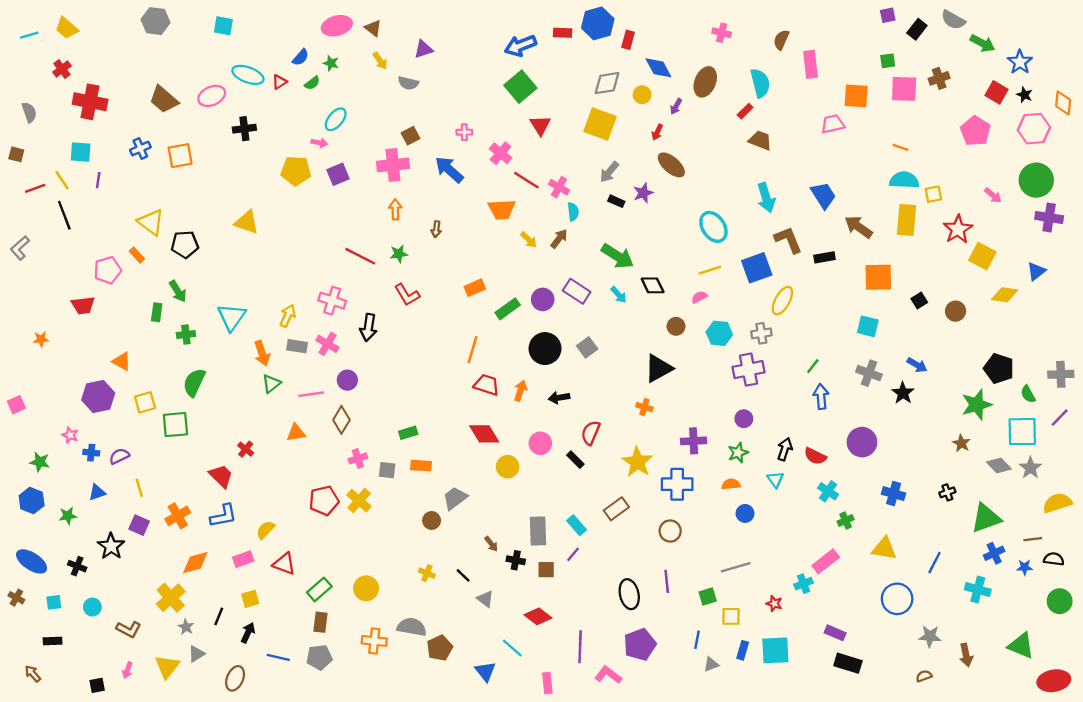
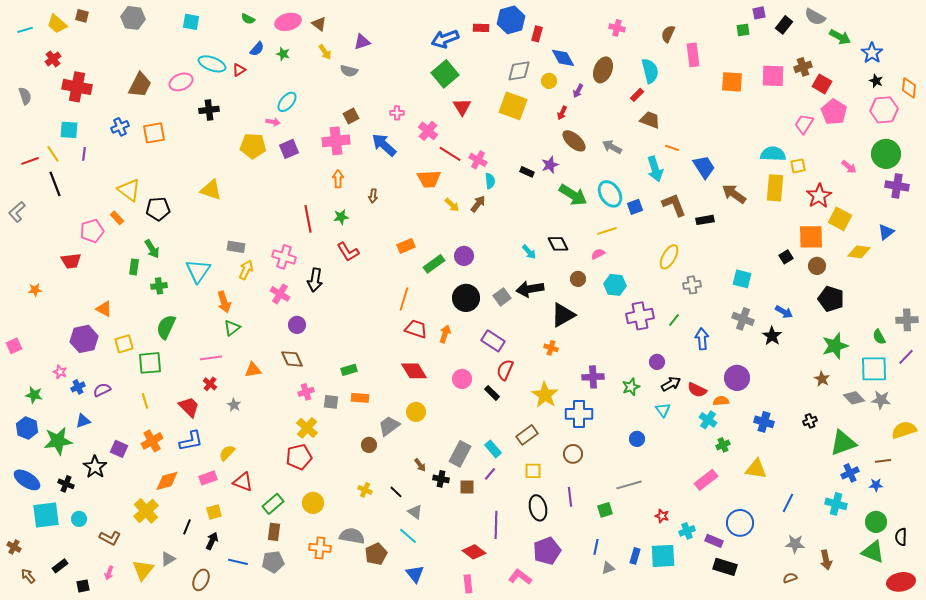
green square: (888, 61) -> (743, 30), moved
green semicircle: (312, 83) -> (248, 19), moved, turned 64
red square: (996, 92) -> (822, 84), moved
brown trapezoid: (164, 99) -> (140, 85), turned -104
pink trapezoid: (833, 124) -> (804, 124), moved, turned -45
orange line: (901, 147) -> (672, 148), moved
brown square: (16, 154) -> (82, 16), moved
gray arrow: (609, 172) -> (612, 147), moved, turned 78
red line: (360, 256) -> (308, 219), turned 52
green arrow: (618, 256) -> (573, 195), moved
blue square: (757, 268) -> (635, 207), moved, size x0.6
orange square: (878, 277) -> (811, 237), moved
purple rectangle: (577, 291) -> (493, 341), moved
gray cross: (761, 333) -> (692, 285), moved
gray rectangle: (297, 346) -> (236, 247), moved
green line: (813, 366) -> (674, 320), moved
black pentagon: (999, 368) -> (831, 299), moved
pink line: (311, 394) -> (211, 358), moved
black arrow: (559, 398) -> (530, 289), moved, size x1.5
purple circle: (744, 419) -> (657, 362), moved
brown diamond: (341, 420) -> (292, 359), turned -55
black arrow: (785, 449) -> (671, 384), turned 42
blue cross: (91, 453) -> (78, 387), turned -32
yellow circle: (508, 467) -> (416, 412), moved
gray star: (1030, 468) -> (881, 400), turned -30
orange semicircle: (731, 484) -> (721, 401), moved
yellow line: (139, 488) -> (145, 401), moved
red pentagon: (324, 501) -> (299, 457), moved
green star: (68, 516) -> (58, 441), size x1.8
gray rectangle: (538, 531) -> (460, 454), turned 30
black semicircle: (1054, 559) -> (901, 537), moved, turned -96
blue line: (934, 563) -> (788, 503), moved
cyan cross: (803, 584) -> (687, 531), moved
brown cross: (16, 598) -> (14, 547), moved
blue circle: (897, 599) -> (740, 523), moved
green circle: (1060, 601) -> (876, 522), moved
cyan square: (54, 602) -> (46, 515), size x2.0
red diamond: (538, 616) -> (474, 552), moved
yellow square: (731, 616) -> (533, 471), moved
gray star: (186, 627) -> (234, 405), moved
black rectangle: (53, 641) -> (60, 566), moved, turned -35
purple line: (580, 647) -> (496, 525), moved
cyan line: (512, 648) -> (408, 536), moved

